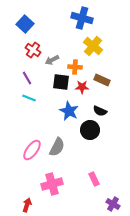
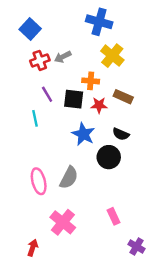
red cross: (33, 50) -> (40, 60), turned 35
gray arrow: (52, 60) -> (63, 57), moved
purple line: (27, 78) -> (47, 94), moved
cyan line: (29, 98) -> (35, 118), turned 56
pink ellipse: (32, 150) -> (39, 181), turned -50
pink cross: (52, 184) -> (63, 222), turned -35

